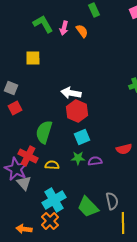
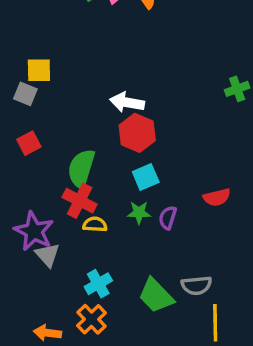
yellow square: (33, 58) -> (39, 70), moved
red square: (15, 108) -> (29, 143), moved
red cross: (28, 156) -> (80, 201), moved
purple semicircle: (95, 161) -> (168, 218), turned -64
cyan cross: (54, 200) -> (98, 284), size x0.7
gray semicircle: (112, 201) -> (197, 285), turned 96

